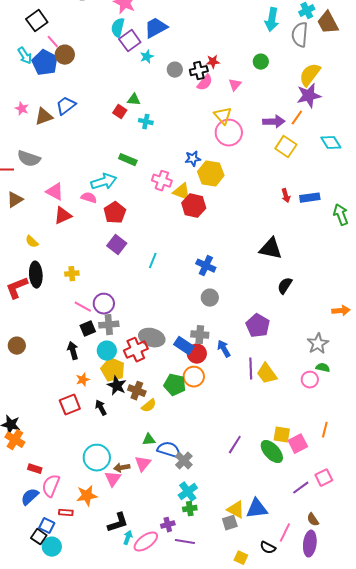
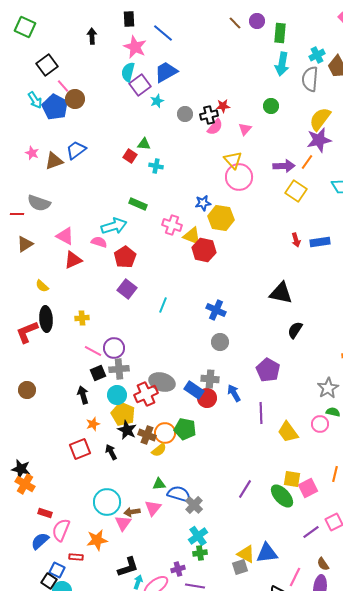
yellow trapezoid: (267, 374) -> (288, 432), moved
orange circle: (194, 377) -> (165, 433), moved

